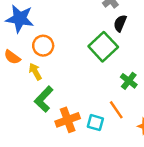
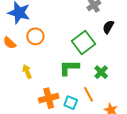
black semicircle: (120, 23) -> (108, 27), moved
yellow arrow: (35, 72) -> (27, 72), moved
green L-shape: (44, 99) -> (69, 68), moved, turned 40

